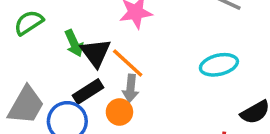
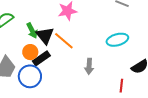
gray arrow: (131, 88) -> (89, 66), moved
orange circle: (119, 112) -> (30, 52), moved

